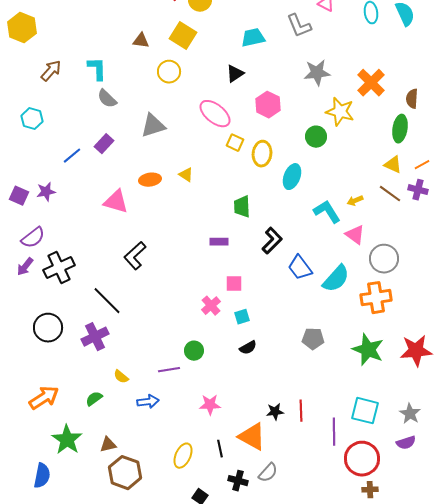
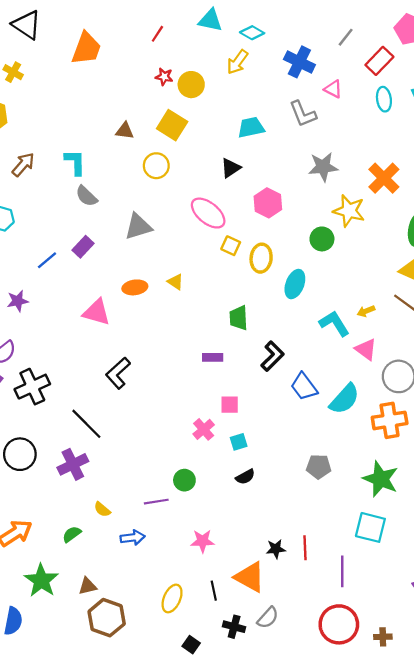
cyan square: (365, 411) -> (370, 527), moved
red circle: (362, 459) -> (339, 624), moved

